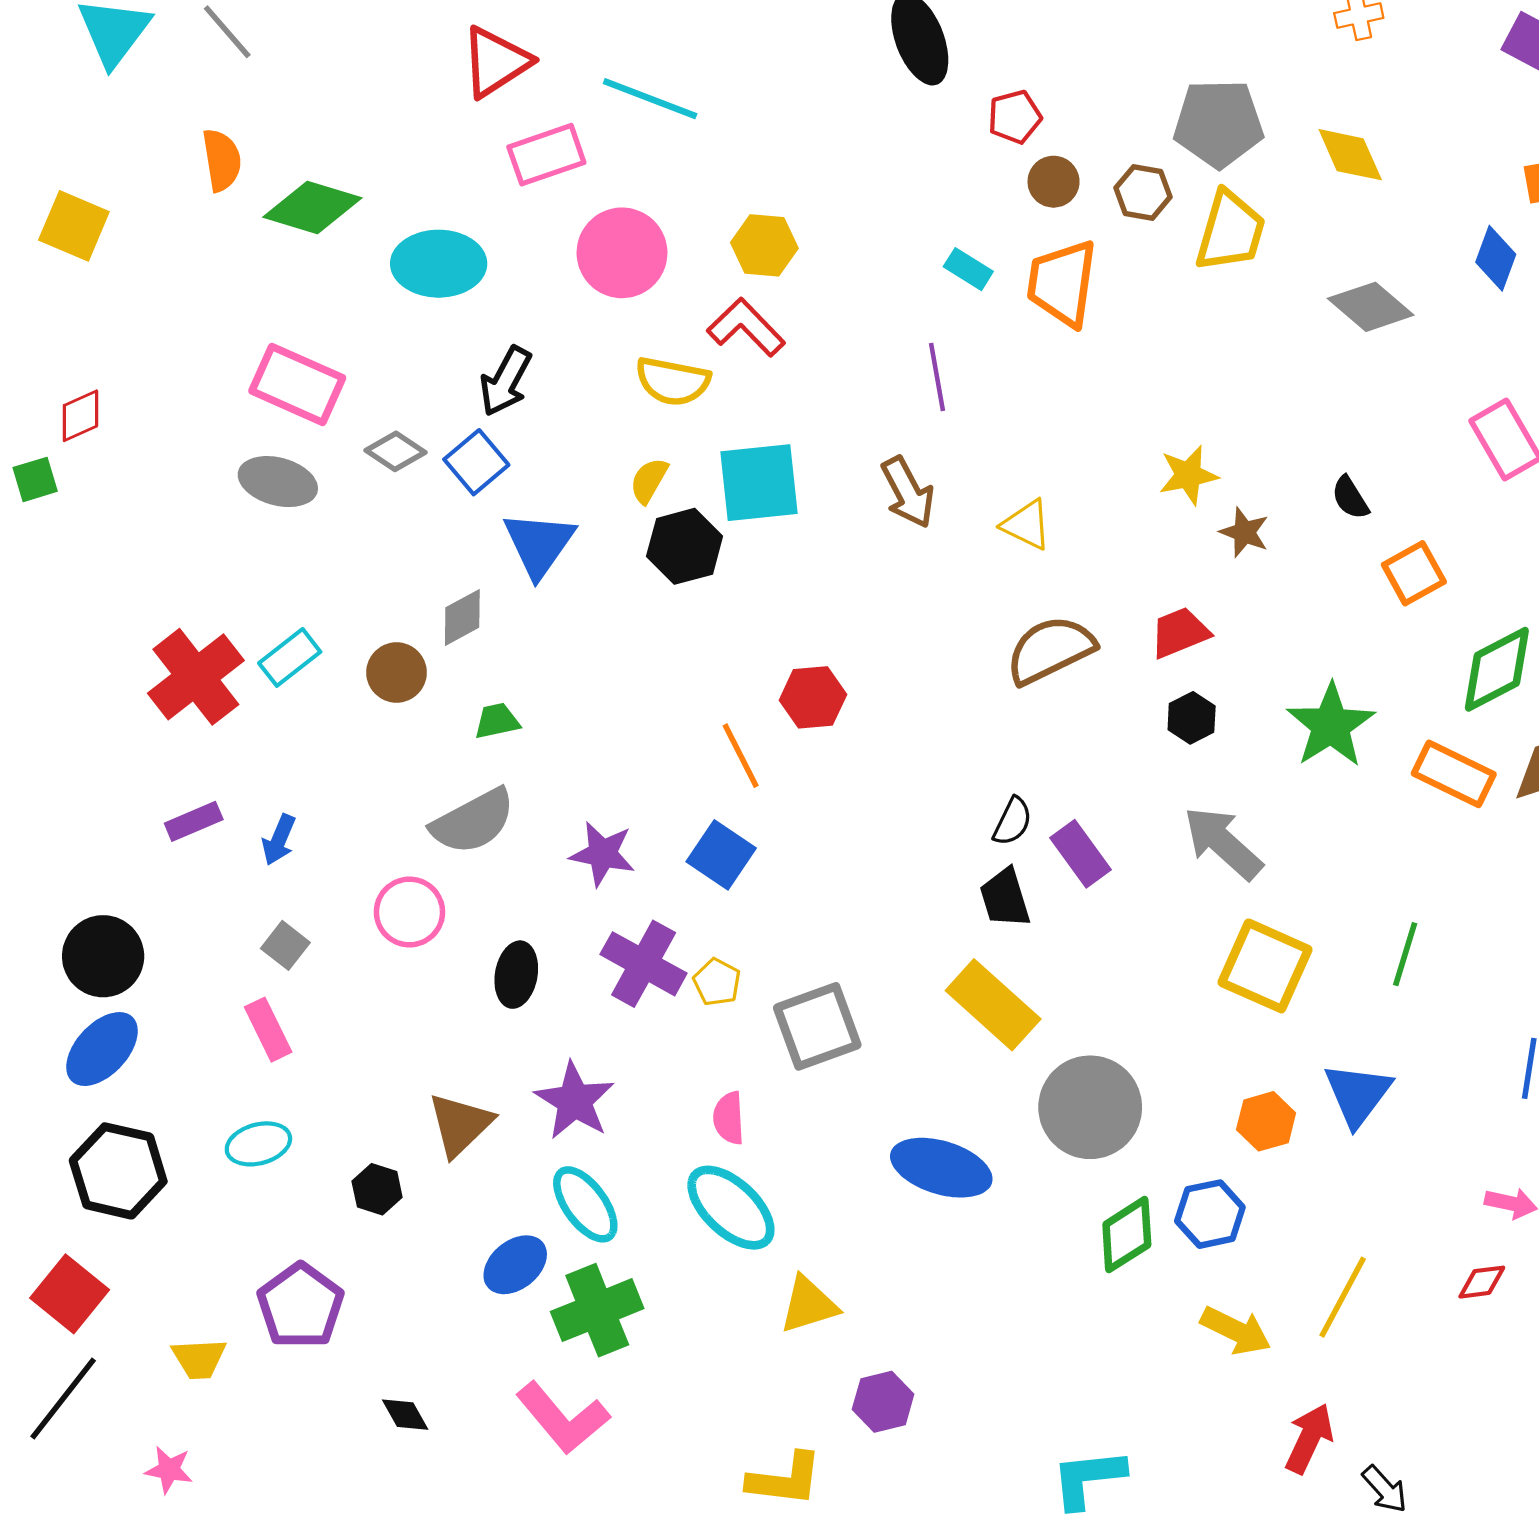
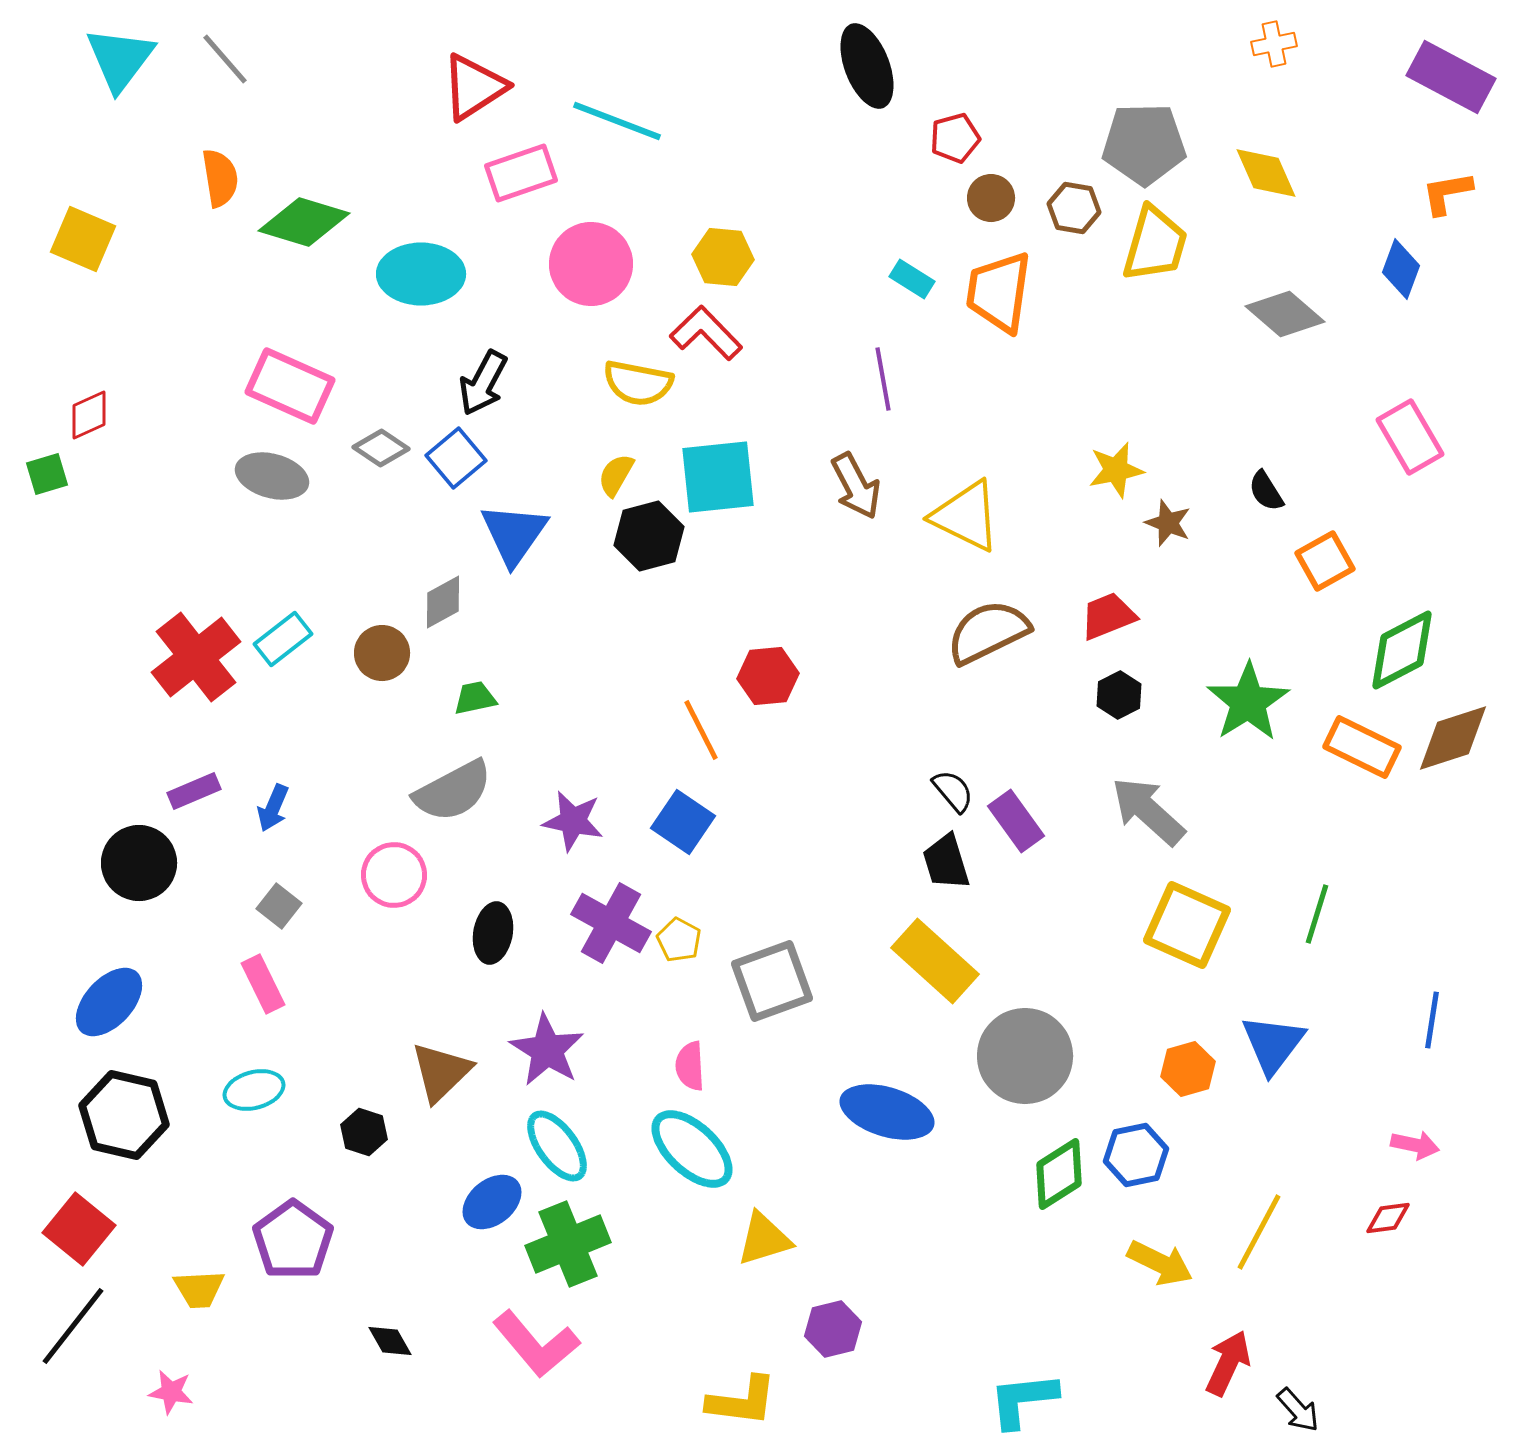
yellow triangle: (1027, 525) -> (966, 516), size x1.5
black semicircle: (1013, 821) -> (953, 791), turned -66
black circle: (103, 956) -> (139, 863), moved

